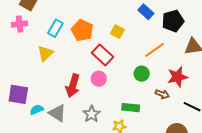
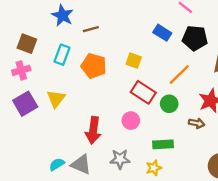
black pentagon: (173, 21) -> (195, 38), turned 30
cyan rectangle: (55, 28) -> (62, 55), moved
red rectangle: (103, 55) -> (143, 92), moved
pink circle: (99, 79) -> (131, 121), moved
purple square: (18, 94) -> (25, 104), moved, turned -30
gray star: (92, 114) -> (120, 159), turned -30

